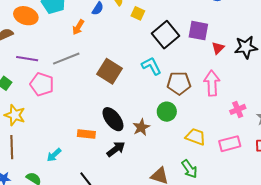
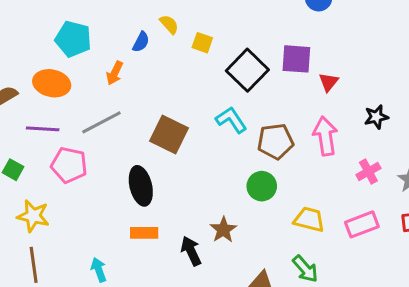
orange ellipse: (26, 16) -> (52, 83), moved
black star: (246, 47) -> (376, 117), moved, size x0.7
black ellipse: (113, 119) -> (141, 186), moved, turned 30
brown star: (141, 127) -> (223, 230), moved
black arrow: (116, 149) -> (191, 251), turned -72
cyan arrow: (54, 155) -> (99, 270), turned 119

